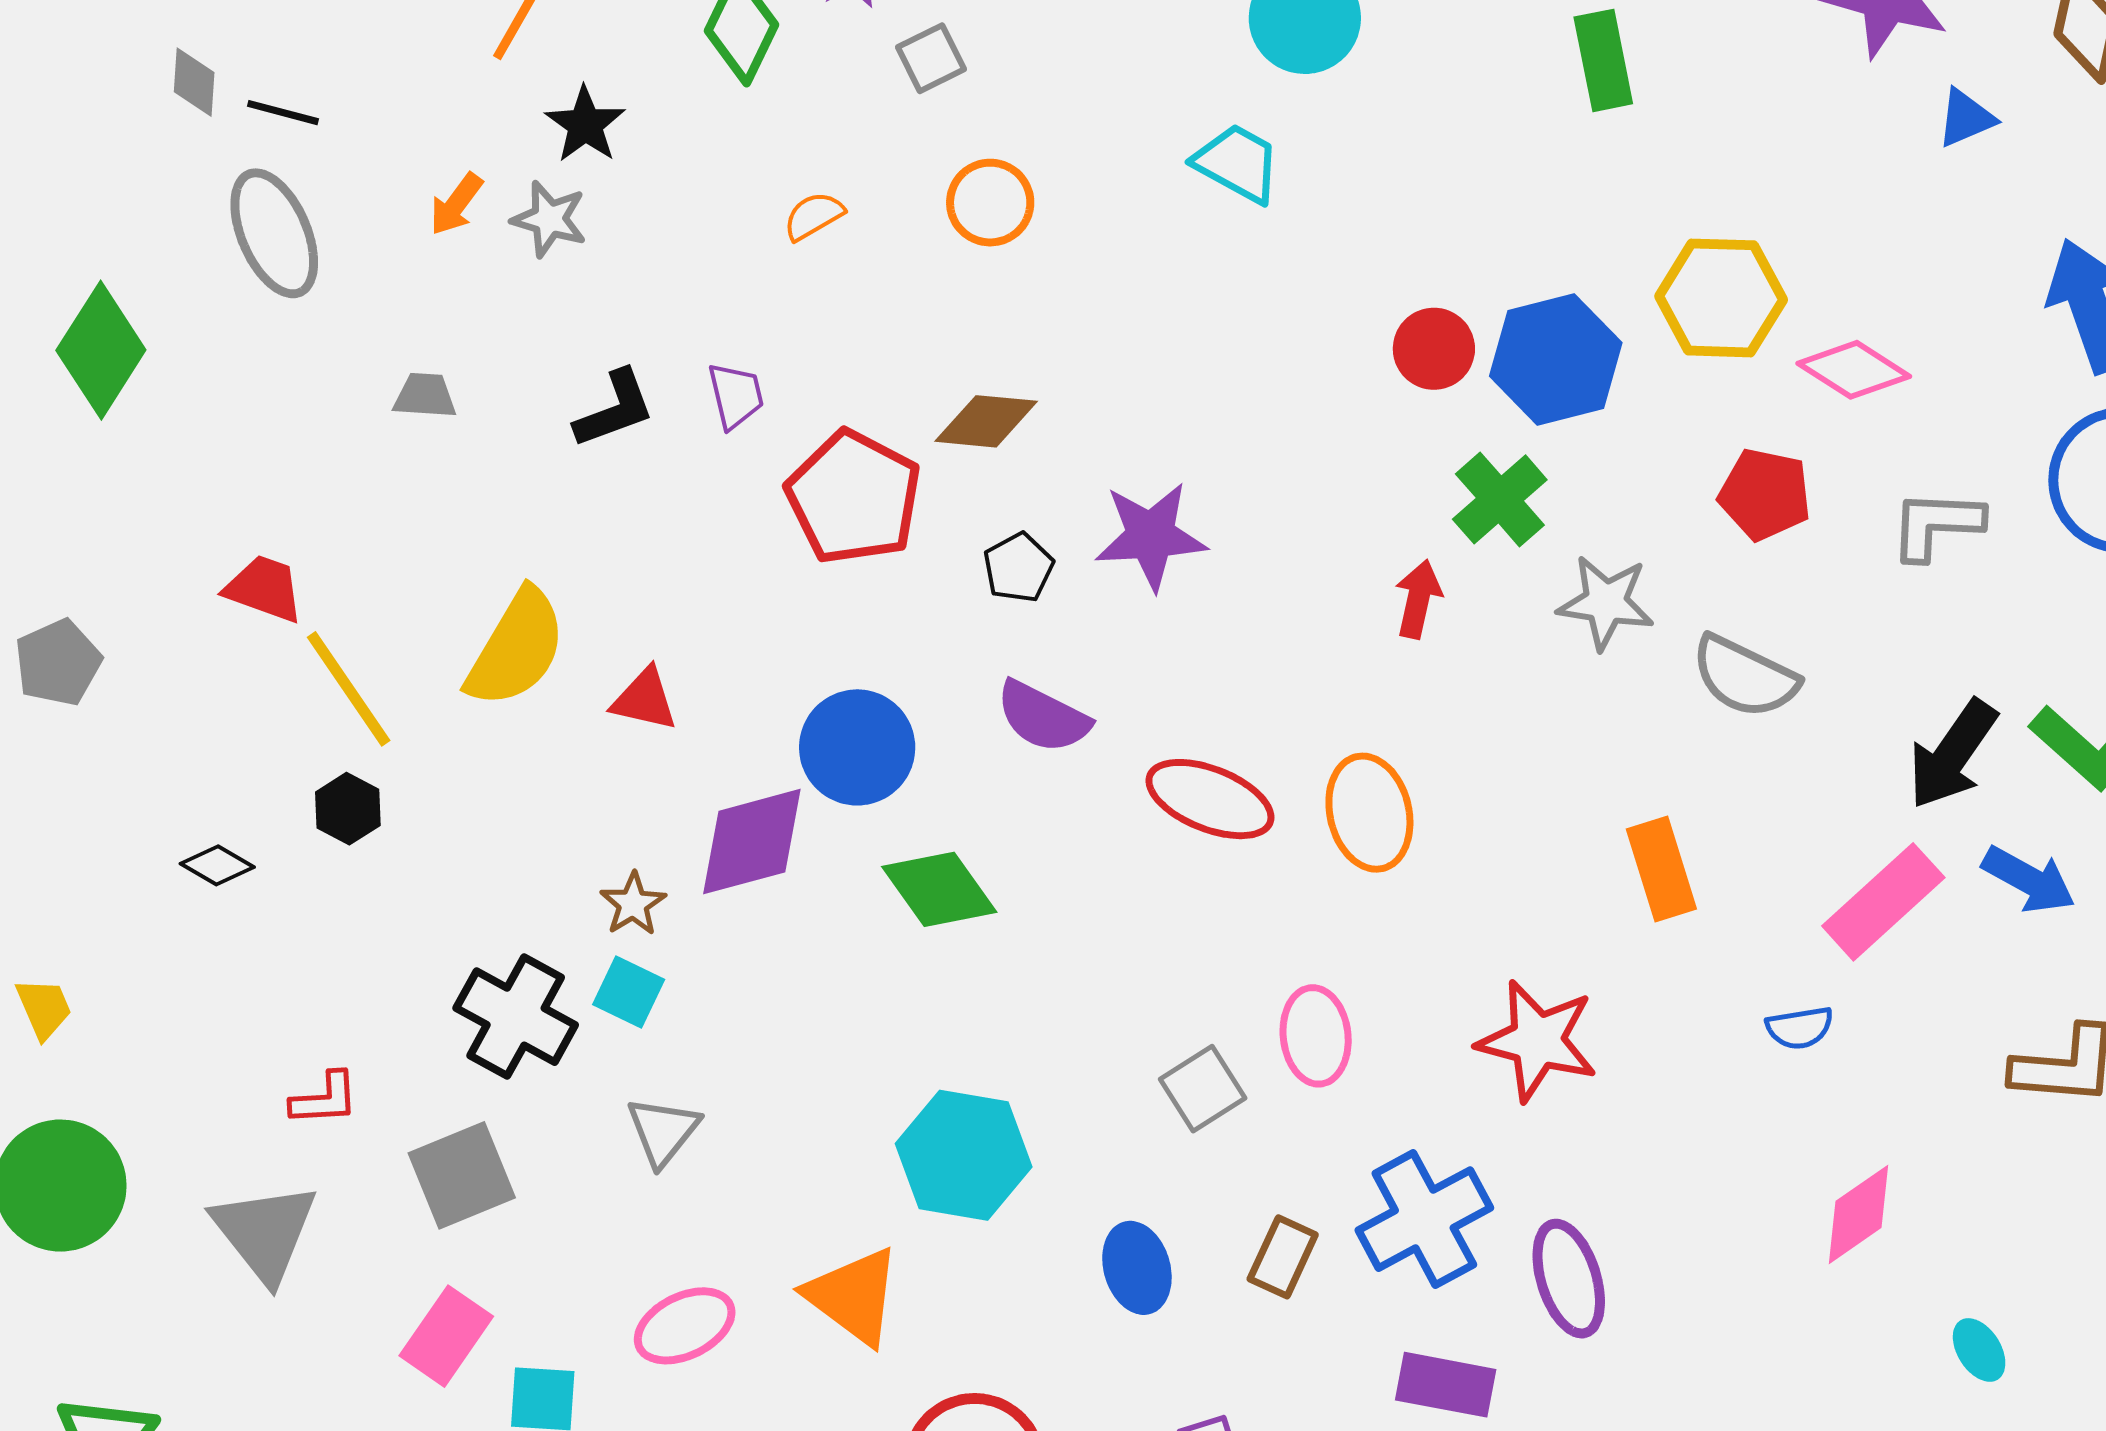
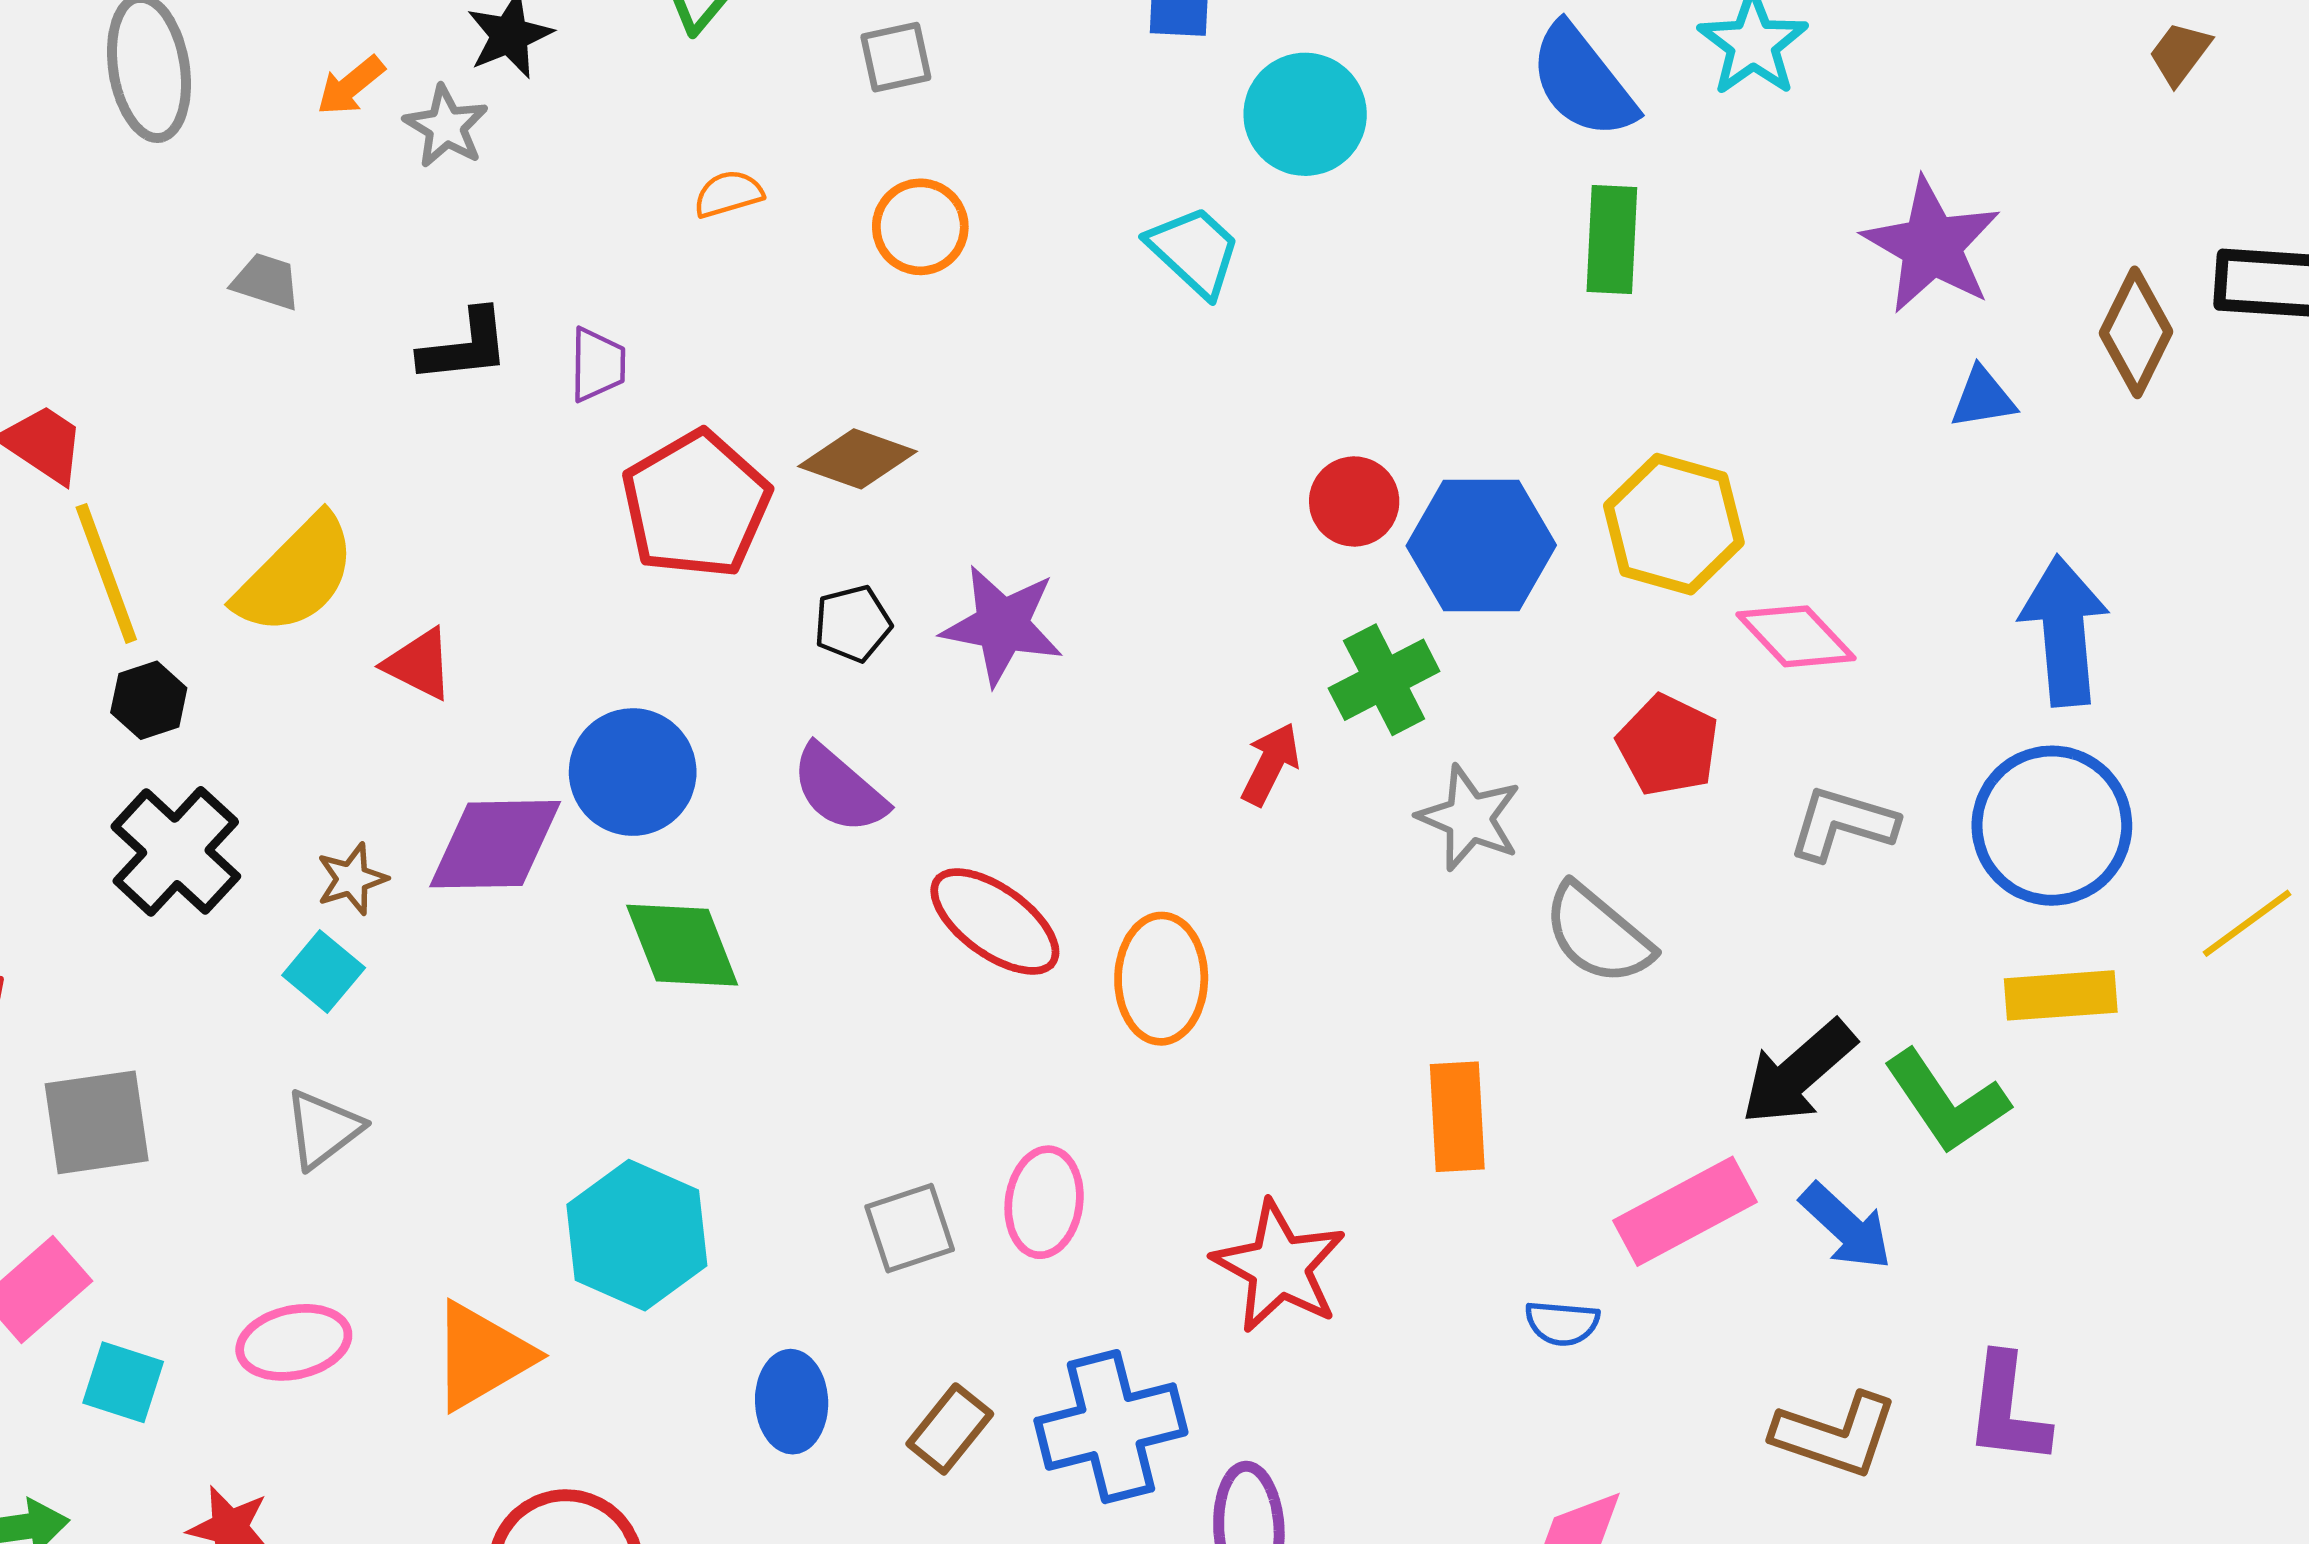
black hexagon: (348, 809) -> (149, 700), moved
black cross: (516, 1017) -> (176, 851), moved
orange triangle: (853, 1296) -> (482, 1356), turned 39

